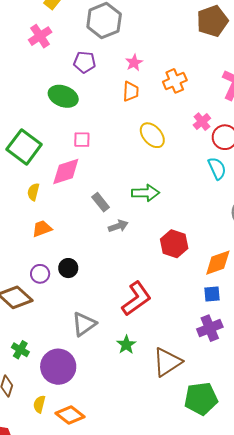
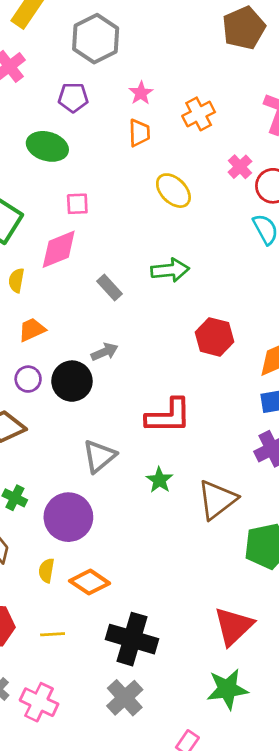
gray arrow: (118, 226) -> (105, 352), moved
black circle: (68, 268) -> (72, 381), size x1.5
purple circle: (40, 274) -> (28, 379), moved
red L-shape: (136, 299) -> (168, 416), turned 39

